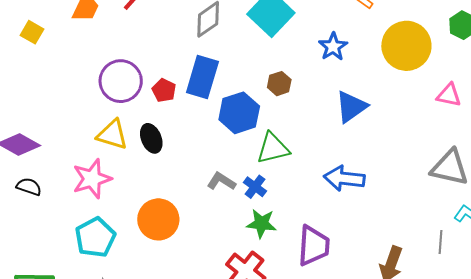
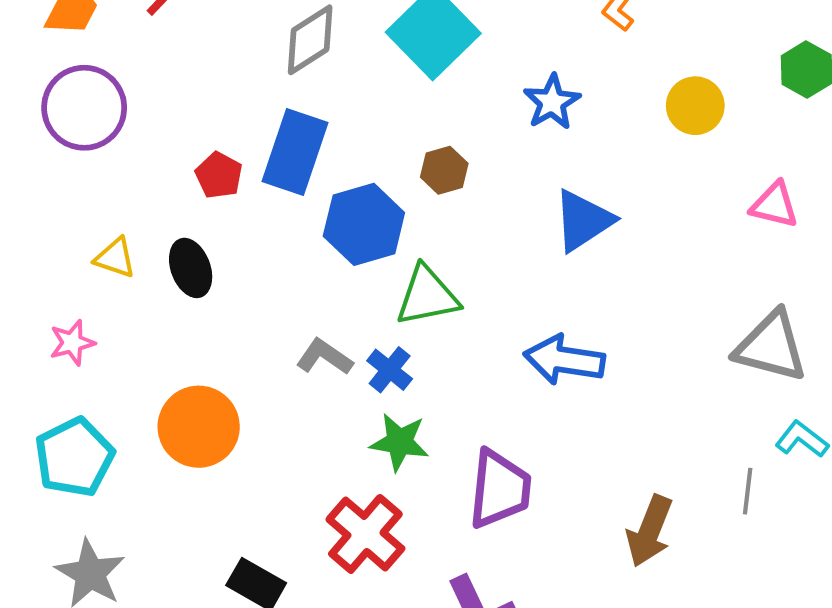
yellow circle: (406, 46) -> (695, 106), size x0.6
purple circle: (121, 81) -> (84, 108), moved
yellow triangle: (112, 135) -> (115, 258), size x0.7
pink star: (92, 179) -> (72, 343), size x0.6

